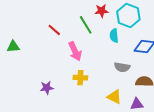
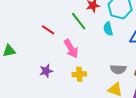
gray semicircle: (122, 67) -> (118, 69), moved
purple star: (47, 88) -> (46, 71), moved

